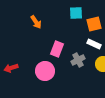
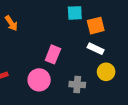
orange arrow: (36, 22) -> (11, 23), moved
gray cross: (78, 60) -> (77, 85), moved, turned 32

